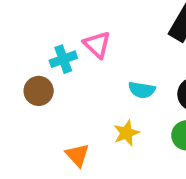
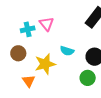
brown circle: (39, 91) -> (18, 53), moved
yellow star: (126, 133) -> (45, 64), moved, size x1.5

